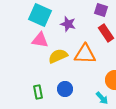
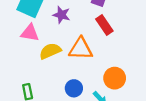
blue circle: (65, 89) -> (74, 88), moved

